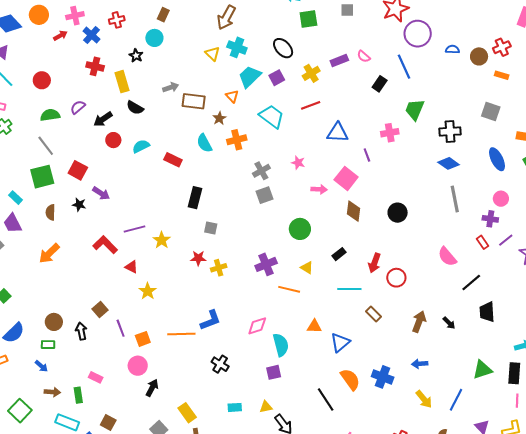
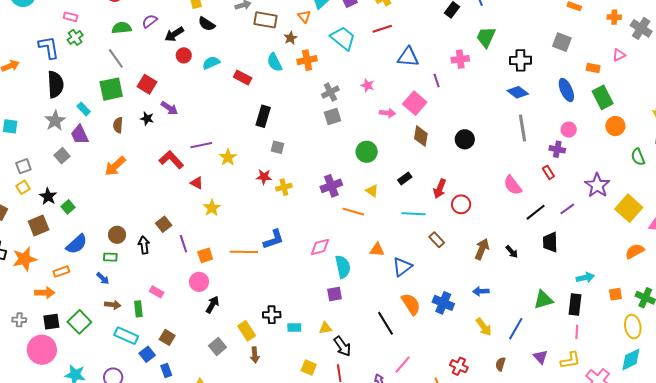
purple line: (506, 240) -> (567, 209), moved
black cross: (220, 364) -> (272, 315), moved, turned -36

